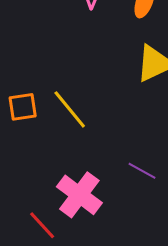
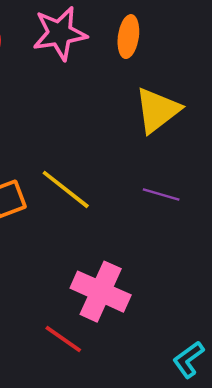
purple line: (142, 171) -> (161, 195), moved

